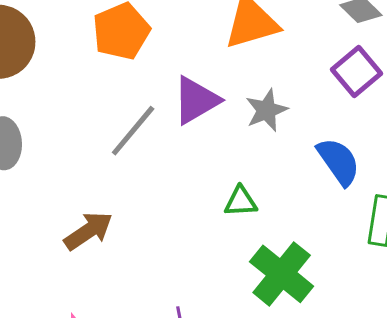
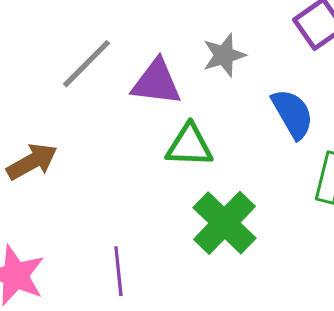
purple triangle: (196, 100) -> (156, 82), moved, turned 32
green triangle: (241, 201) -> (189, 146), size x1.4

